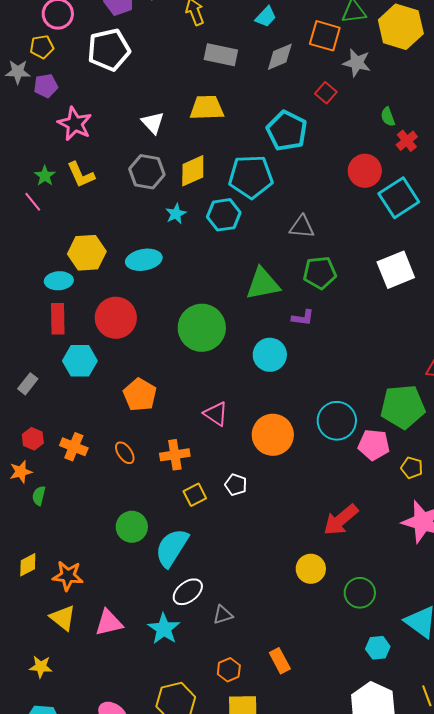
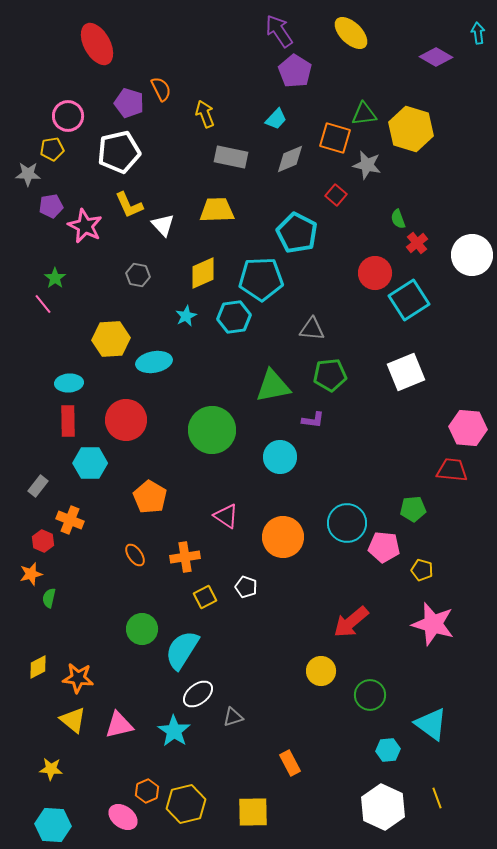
purple pentagon: (46, 86) -> (51, 206), moved
gray hexagon: (147, 172) -> (138, 275), moved, size x0.7
yellow L-shape: (81, 175) -> (129, 205), moved
yellow hexagon: (87, 253) -> (111, 339), moved
green pentagon: (403, 407) -> (413, 509), size x0.6
orange cross: (74, 447) -> (70, 520), moved
orange hexagon: (229, 670) -> (147, 791), moved

